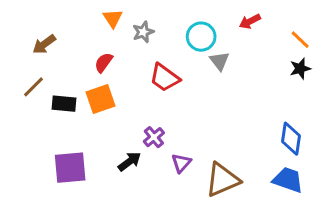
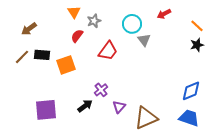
red semicircle: (104, 62) -> (77, 36), moved
red trapezoid: (165, 78) -> (108, 51), turned -90
black rectangle: (64, 104) -> (42, 55), moved
blue diamond: (291, 139) -> (191, 91), turned 60

